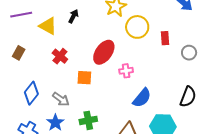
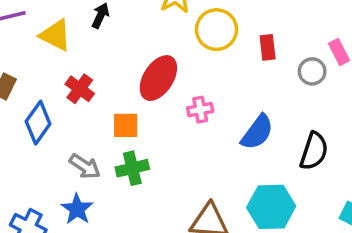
blue diamond: (31, 93) -> (38, 123), moved
blue semicircle: (142, 98) -> (257, 132), moved
green cross: (88, 120) -> (132, 168), moved

